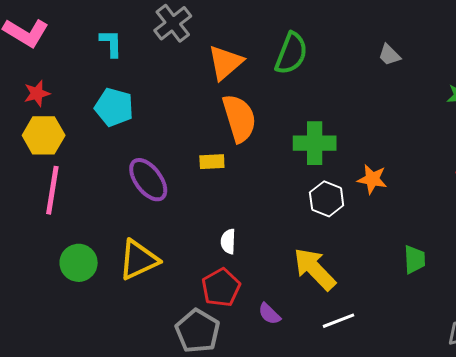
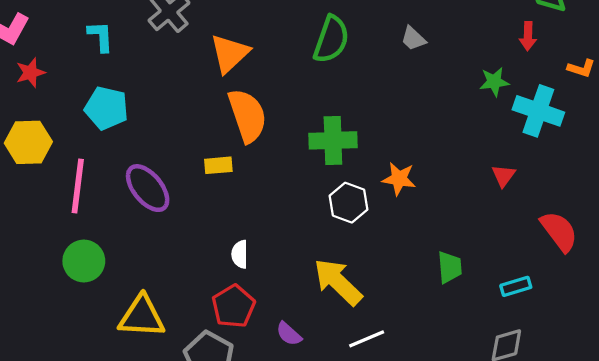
green semicircle: (291, 53) -> (331, 39), moved
red star: (37, 93) -> (30, 73), moved
pink line: (52, 190) -> (78, 186), moved
yellow triangle: (138, 260) -> (142, 317), moved, turned 30
green circle: (79, 263) -> (84, 261), moved

